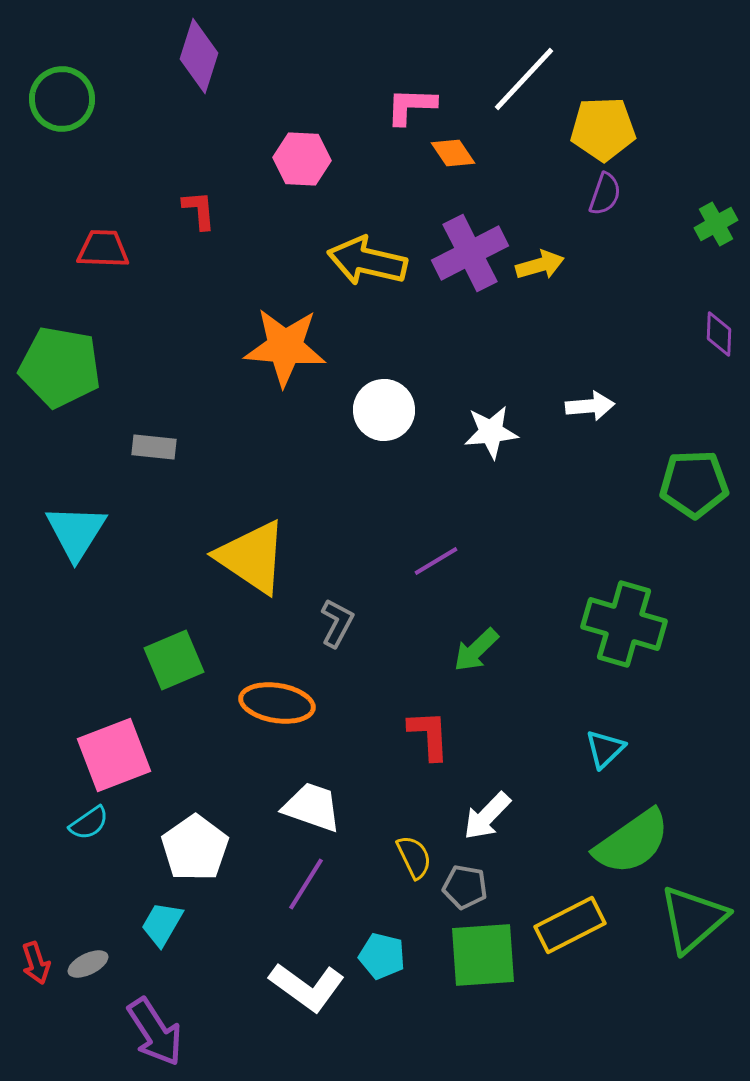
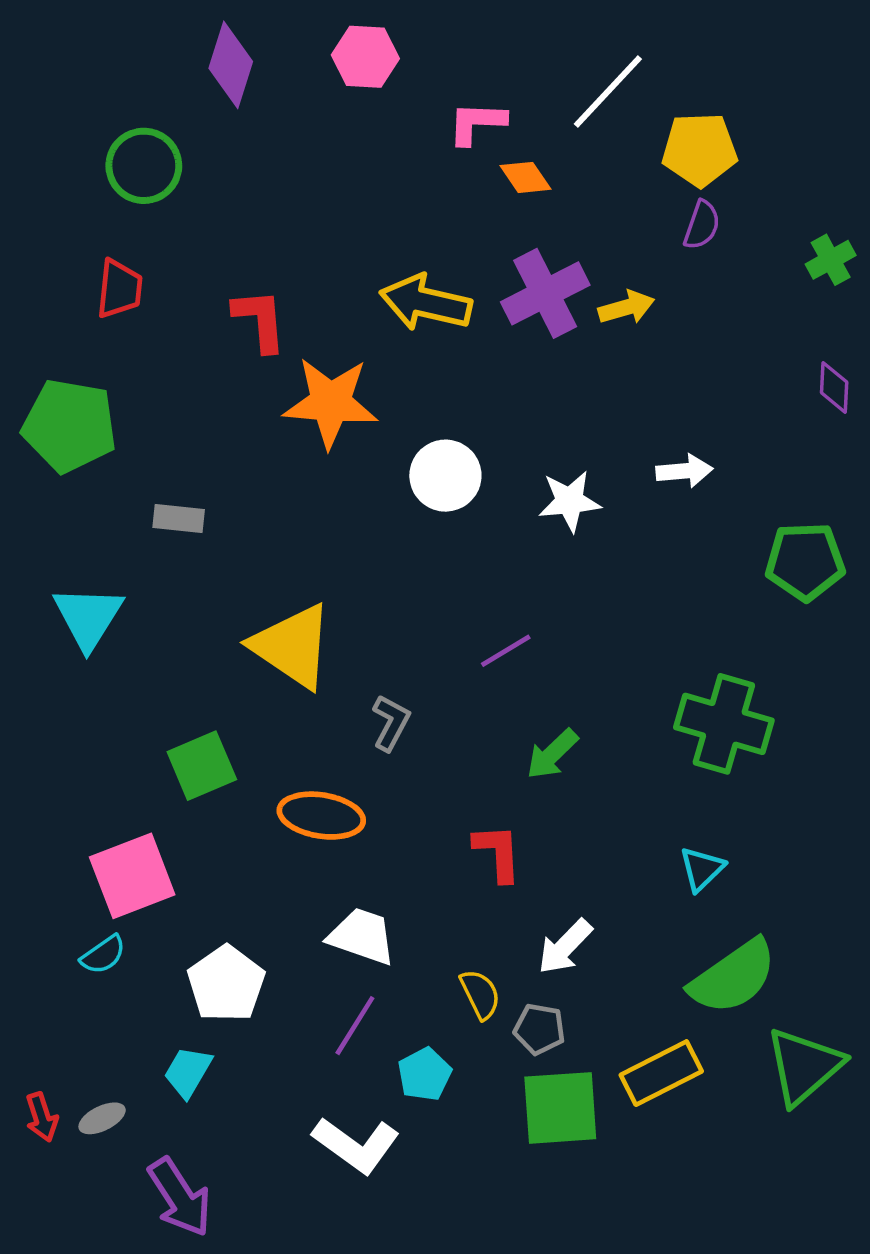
green circle: (62, 99) -> (144, 166), moved
pink hexagon: (302, 159) -> (365, 57), moved
red L-shape: (199, 210) -> (260, 320), moved, size x1.4
red trapezoid: (103, 249) -> (119, 289), turned 94
cyan pentagon: (382, 956) -> (425, 1074), moved, turned 30

